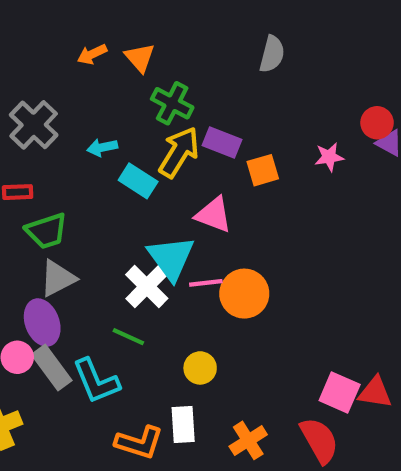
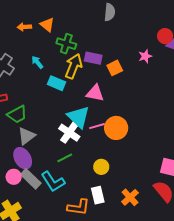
orange arrow: (92, 54) -> (24, 27), turned 32
cyan arrow: (102, 147) -> (37, 62), moved, turned 72
green line: (128, 337) -> (65, 158), turned -42

